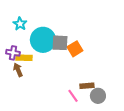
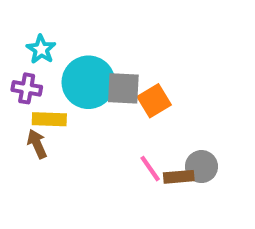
purple cross: (13, 53) -> (27, 88), moved
pink line: (73, 96) -> (150, 169), moved
gray circle: (98, 96) -> (201, 167), moved

